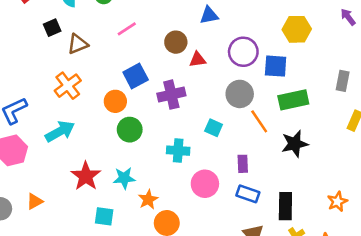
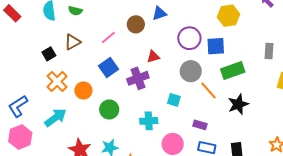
black square: (52, 28) -> (49, 54), moved
pink line: (127, 29) -> (108, 37), moved
brown circle: (176, 42) -> (136, 24), moved
brown triangle: (78, 44) -> (72, 42), moved
red triangle: (198, 59) -> (153, 57), moved
orange circle: (115, 101) -> (83, 91), moved
purple rectangle: (243, 164) -> (200, 125), turned -64

